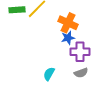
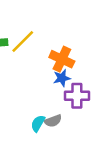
gray semicircle: (81, 73) -> (53, 121), moved

